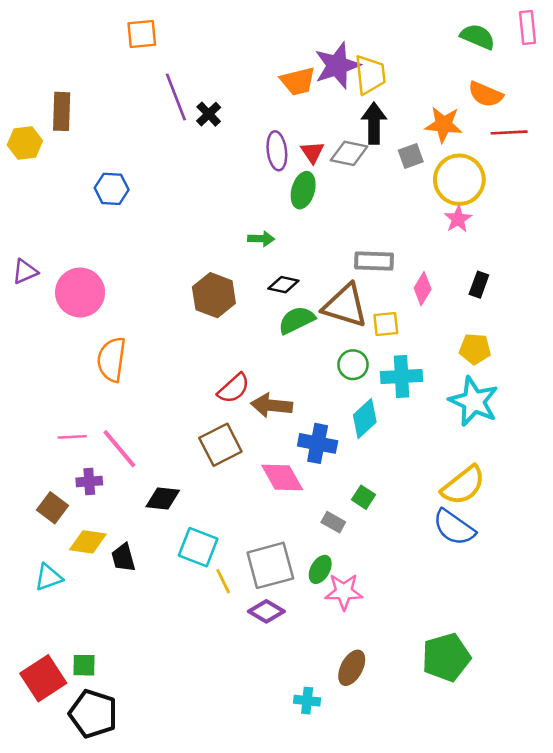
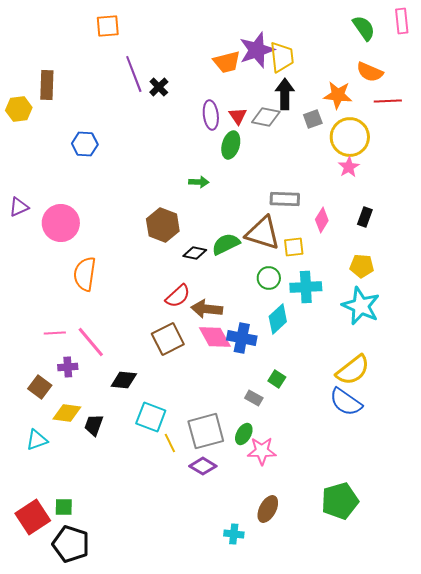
green semicircle: (478, 37) -> (364, 28), turned 32
black diamond: (283, 285) -> (195, 253), moved
pink diamond: (282, 478) -> (215, 337), moved
black trapezoid: (123, 558) -> (94, 425), turned 35

